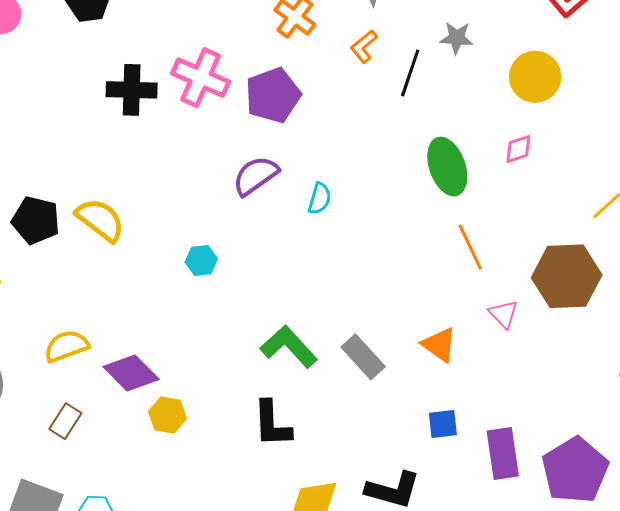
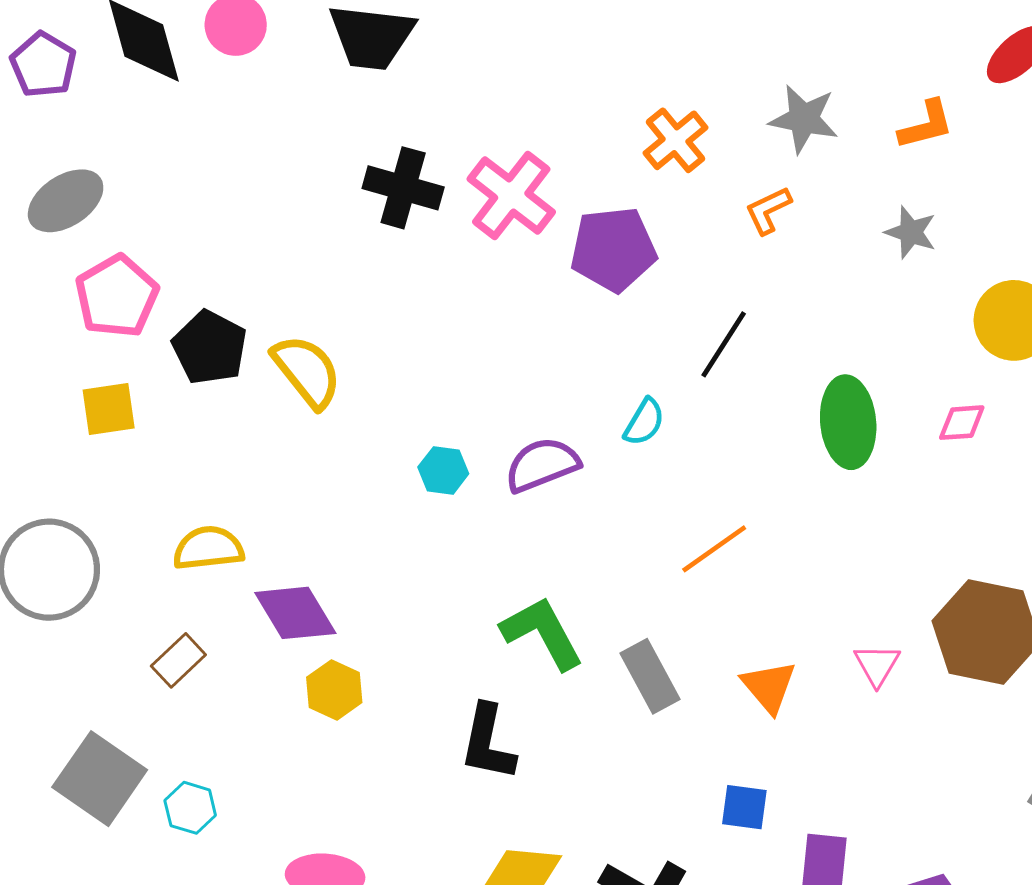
black line: (410, 73) -> (724, 344), moved
purple semicircle: (256, 176) -> (542, 465), moved
orange line: (470, 247) -> (714, 549), moved, turned 66

